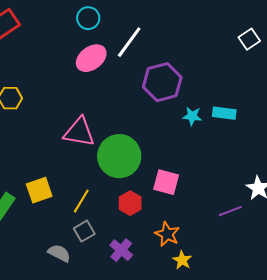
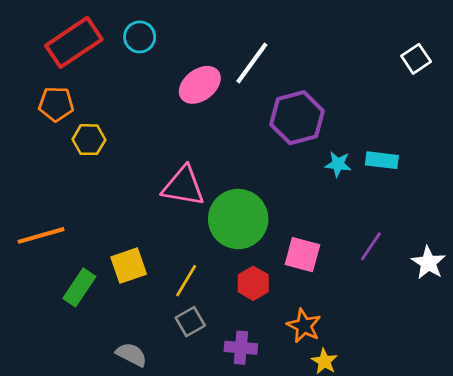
cyan circle: (88, 18) -> (140, 37), moved
purple line: (230, 211) -> (371, 246), moved, turned -35
purple cross: (121, 250) -> (241, 348), turned -35
gray semicircle: (59, 253) -> (131, 354), moved

